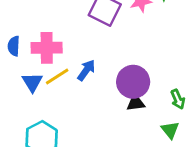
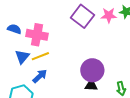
blue semicircle: (14, 46) -> (14, 29), turned 96
blue arrow: (86, 70) -> (40, 76), moved

